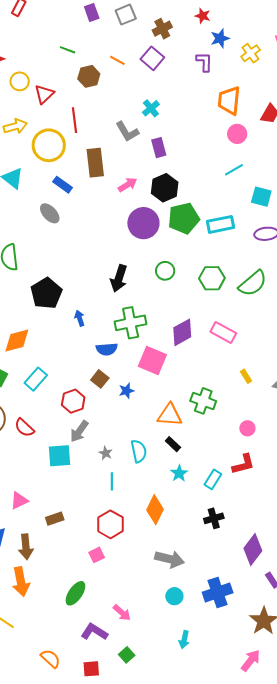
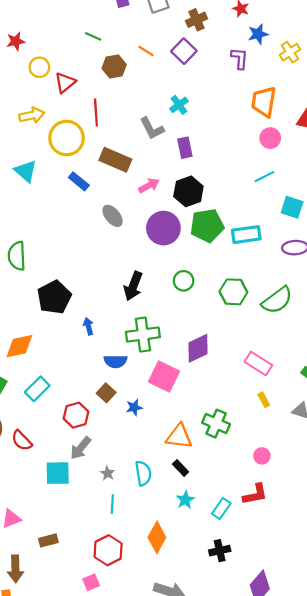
brown rectangle: (95, 163) -> (115, 160), turned -64
gray ellipse: (50, 213) -> (113, 216), moved
pink rectangle: (223, 333) -> (258, 363), moved

